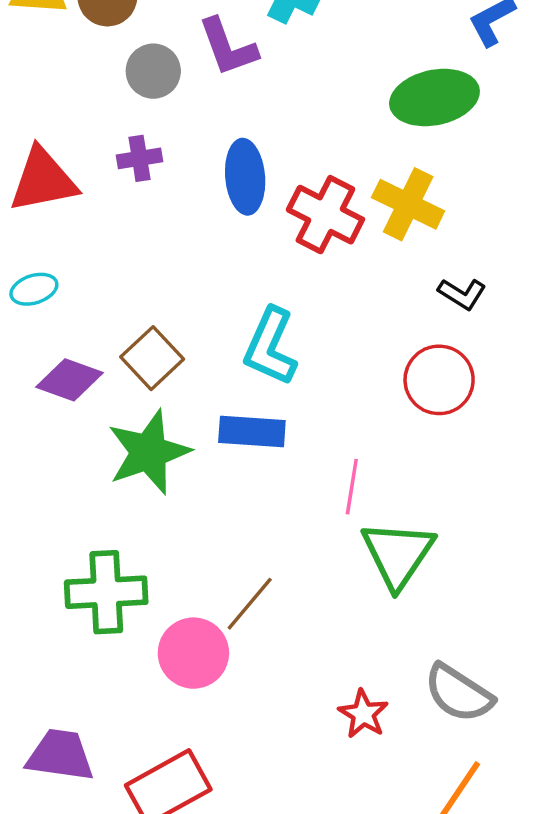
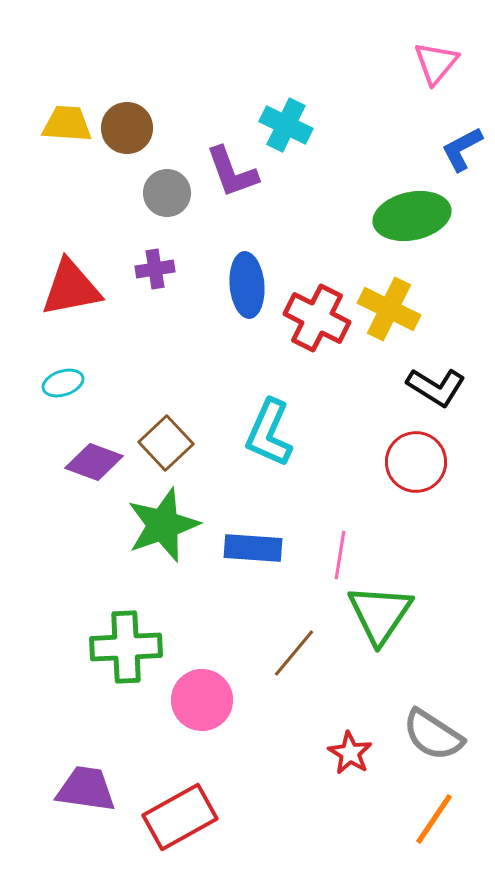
black L-shape: (462, 294) -> (436, 387), size x1.4
blue rectangle: (252, 432) -> (253, 548), moved
brown line: (250, 604) -> (294, 653), moved

